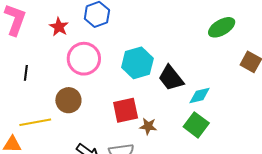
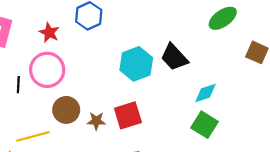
pink circle: (84, 59) -> (47, 70), moved
black trapezoid: (171, 78) -> (174, 57), moved
brown star: (148, 126) -> (96, 121), moved

